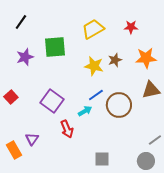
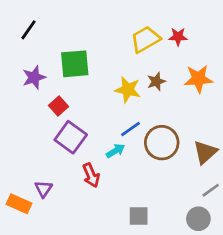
yellow trapezoid: (93, 29) -> (145, 39), moved
brown triangle: (151, 90) -> (205, 152), moved, turned -30
red square: (11, 97) -> (58, 106), moved
orange rectangle: (14, 150) -> (19, 204), turned -36

